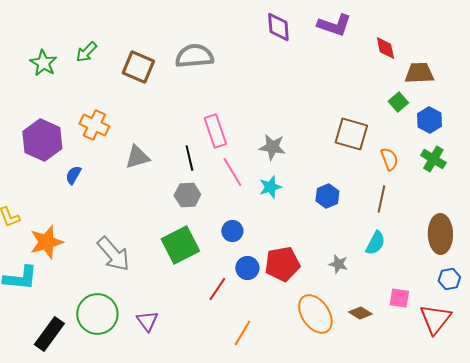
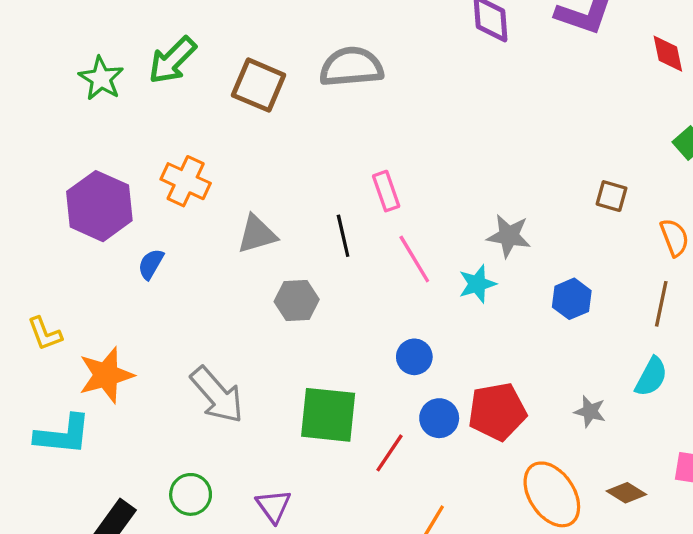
green arrow: (86, 52) -> (172, 60), size x1.4
pink rectangle: (215, 131) -> (386, 191), size x0.7
brown square: (351, 134) -> (612, 196), size x0.6
gray star: (272, 147) -> (509, 236), moved
gray hexagon: (187, 195) -> (297, 300), moved
green square: (180, 245) -> (328, 415), moved, turned 33
green circle: (97, 314) -> (191, 494), size x0.6

